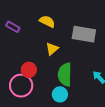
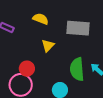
green semicircle: (65, 75) -> (77, 69), moved

